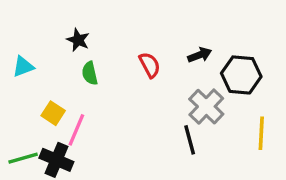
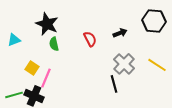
black star: (78, 40) -> (47, 24), size x1.6
black hexagon: (241, 75) -> (154, 21), moved
yellow line: (261, 133) -> (157, 65), moved, turned -60

